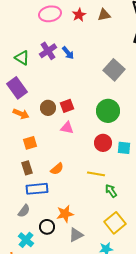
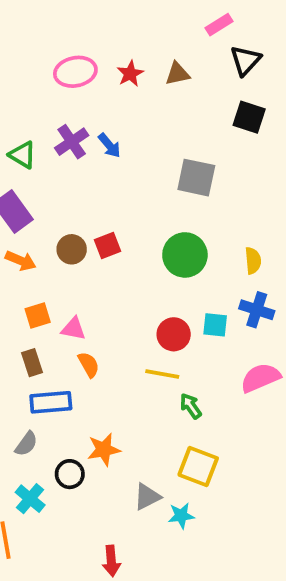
gray square: (114, 70) -> (196, 178), turned -30
pink triangle: (67, 128) -> (74, 329), moved
red circle: (103, 143) -> (174, 334), moved
orange semicircle: (57, 169) -> (89, 365), turned -80
yellow square: (115, 223) -> (198, 467), turned -30
gray triangle: (76, 235) -> (147, 497), moved

